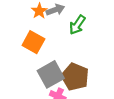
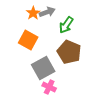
brown pentagon: (75, 77) -> (69, 52), moved

